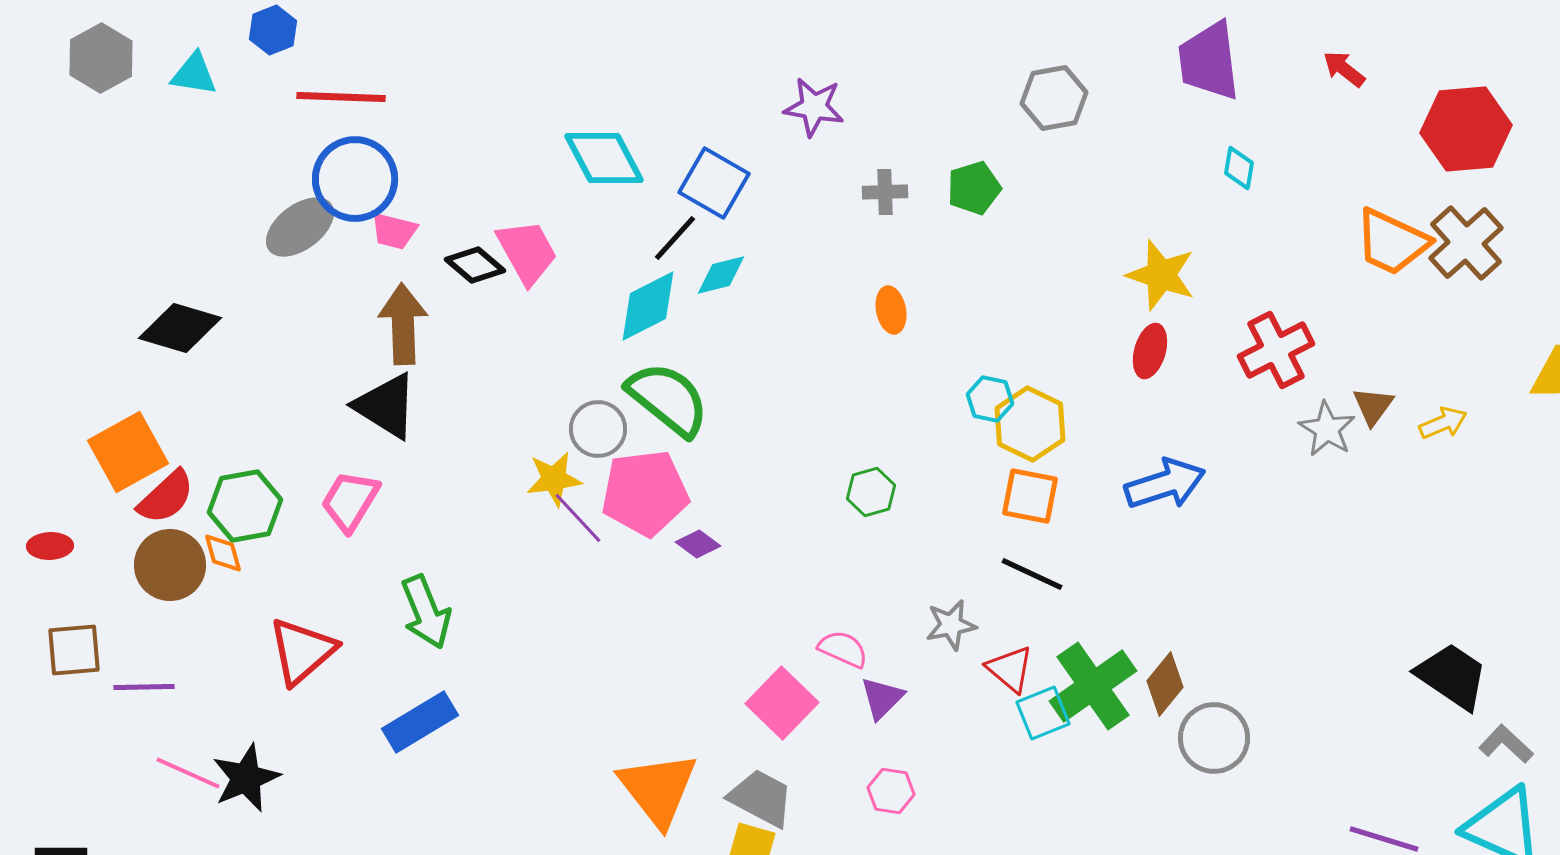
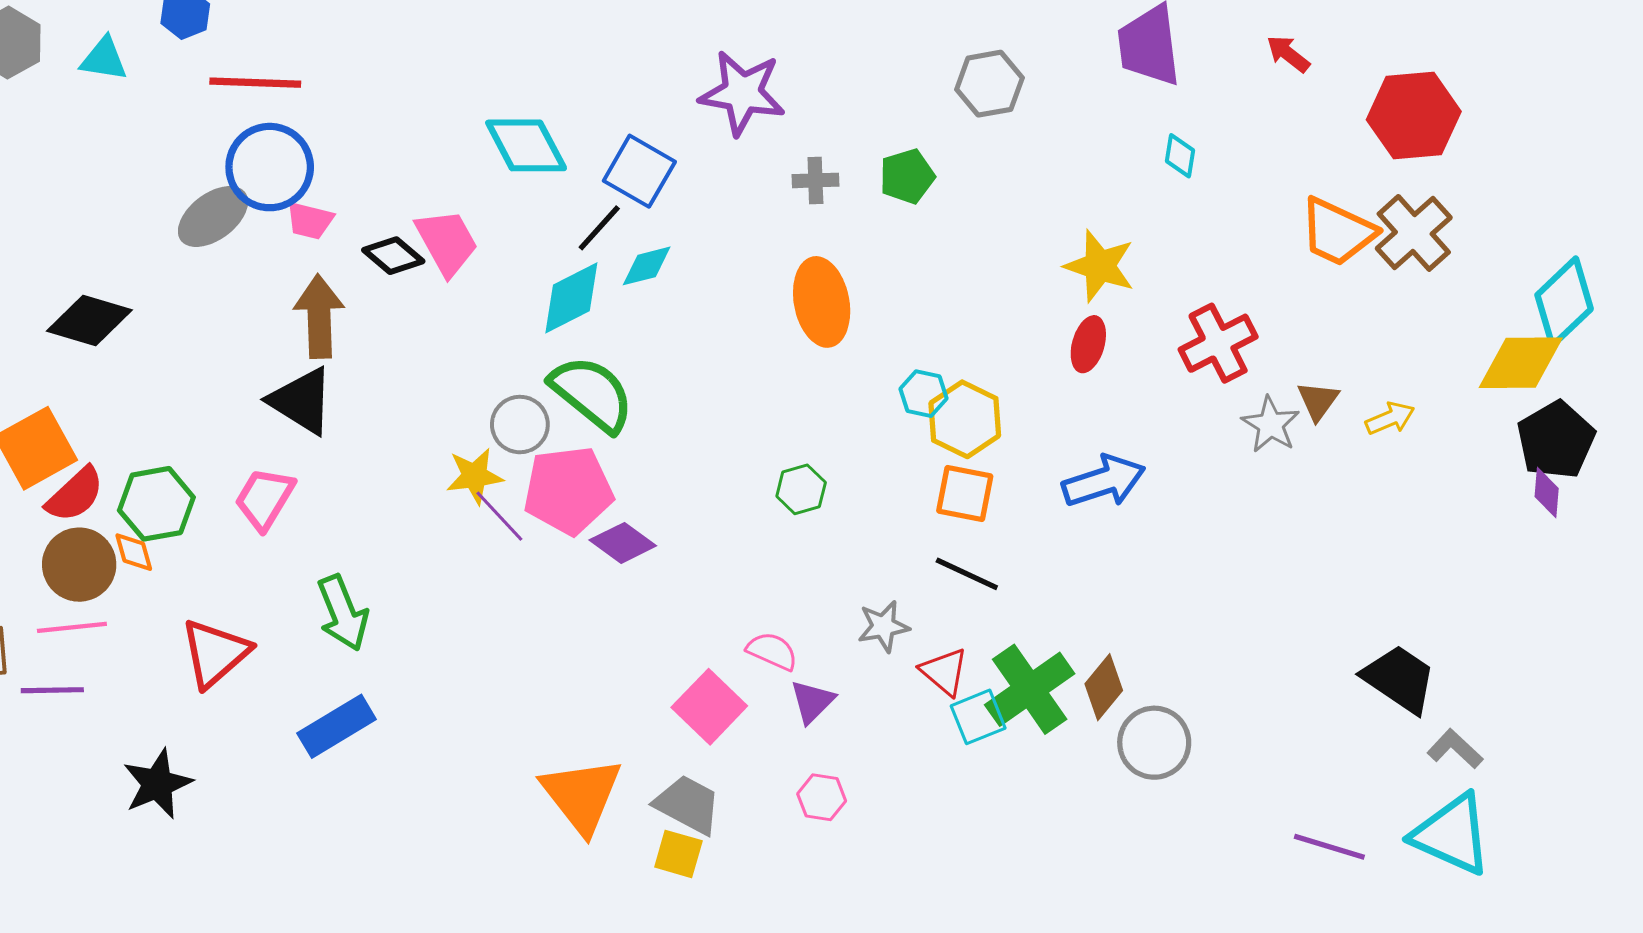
purple star: (814, 107) -> (742, 93), size x1.4
orange ellipse: (891, 310) -> (822, 302), size x1.8
purple diamond: (698, 544) -> (623, 543), size x1.4
pink line: (188, 773) -> (72, 627), moved, turned -30

